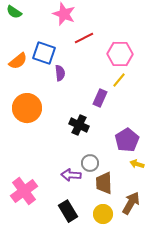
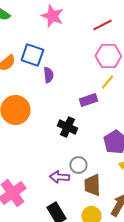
red line: (84, 38) -> (102, 25), moved
purple rectangle: (100, 98) -> (88, 100), turned 48

